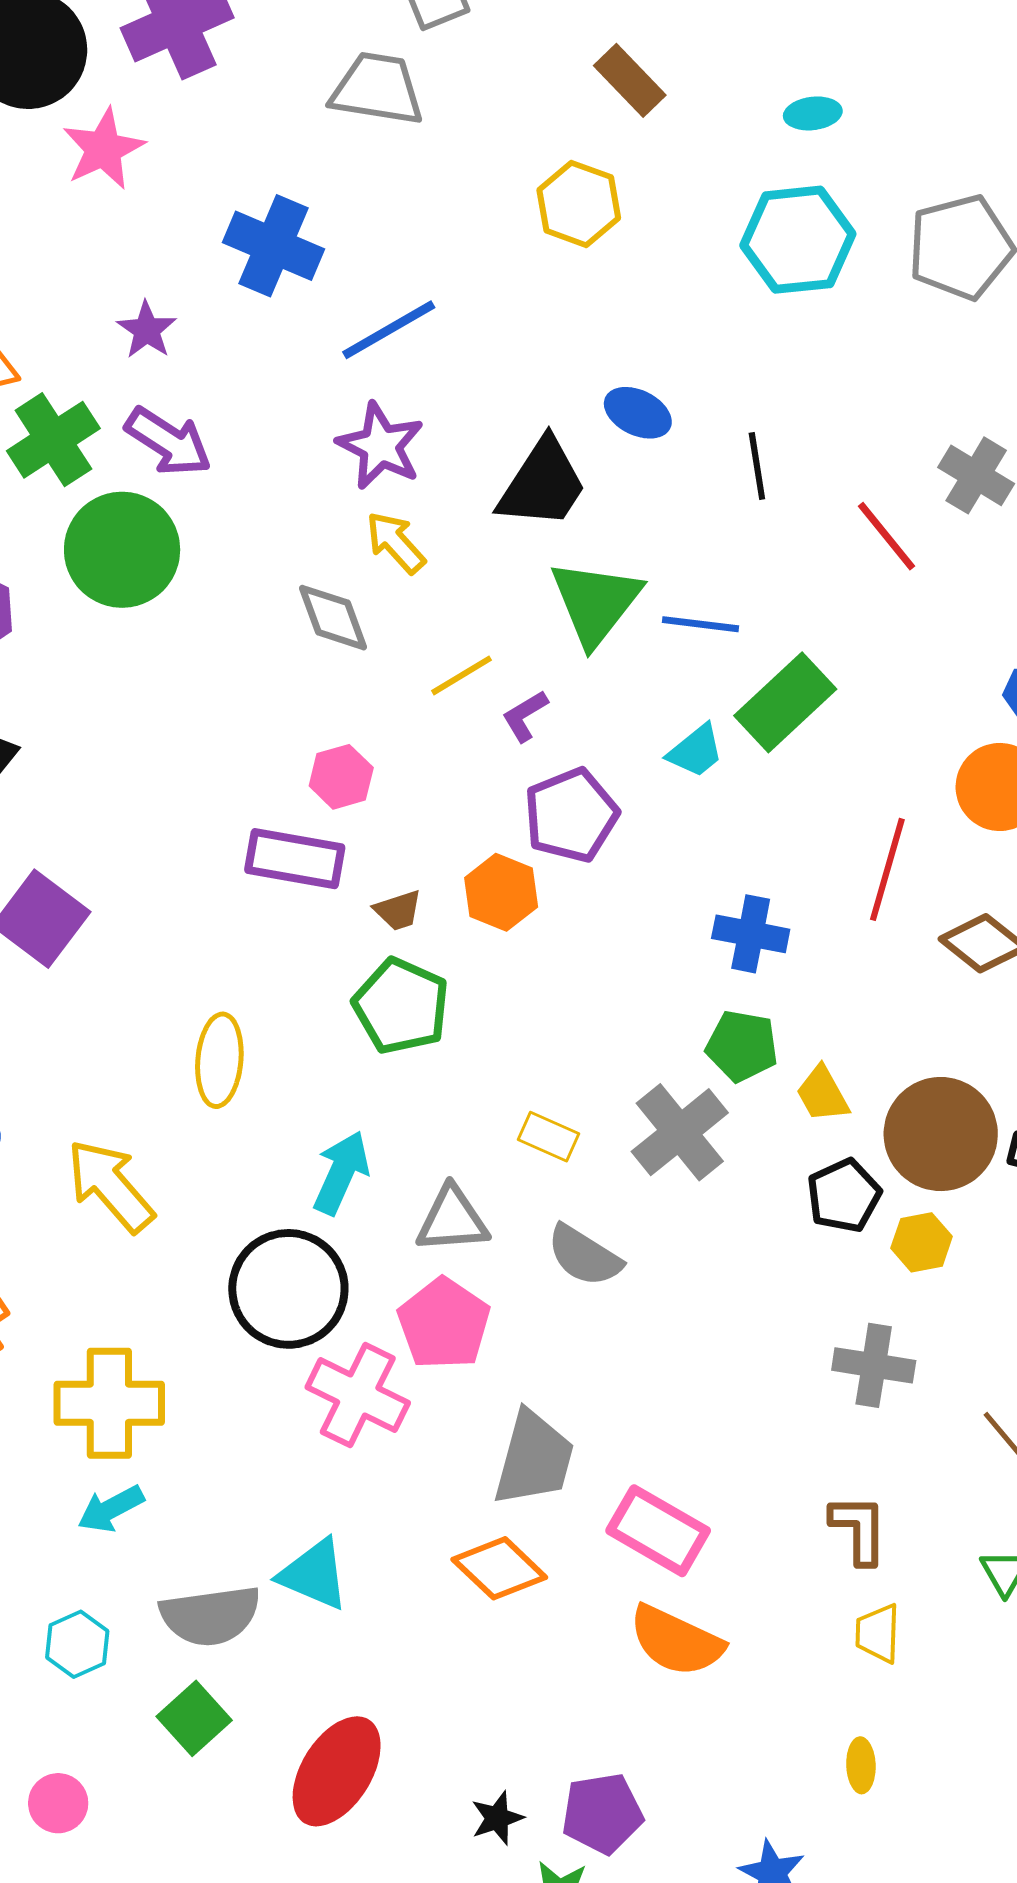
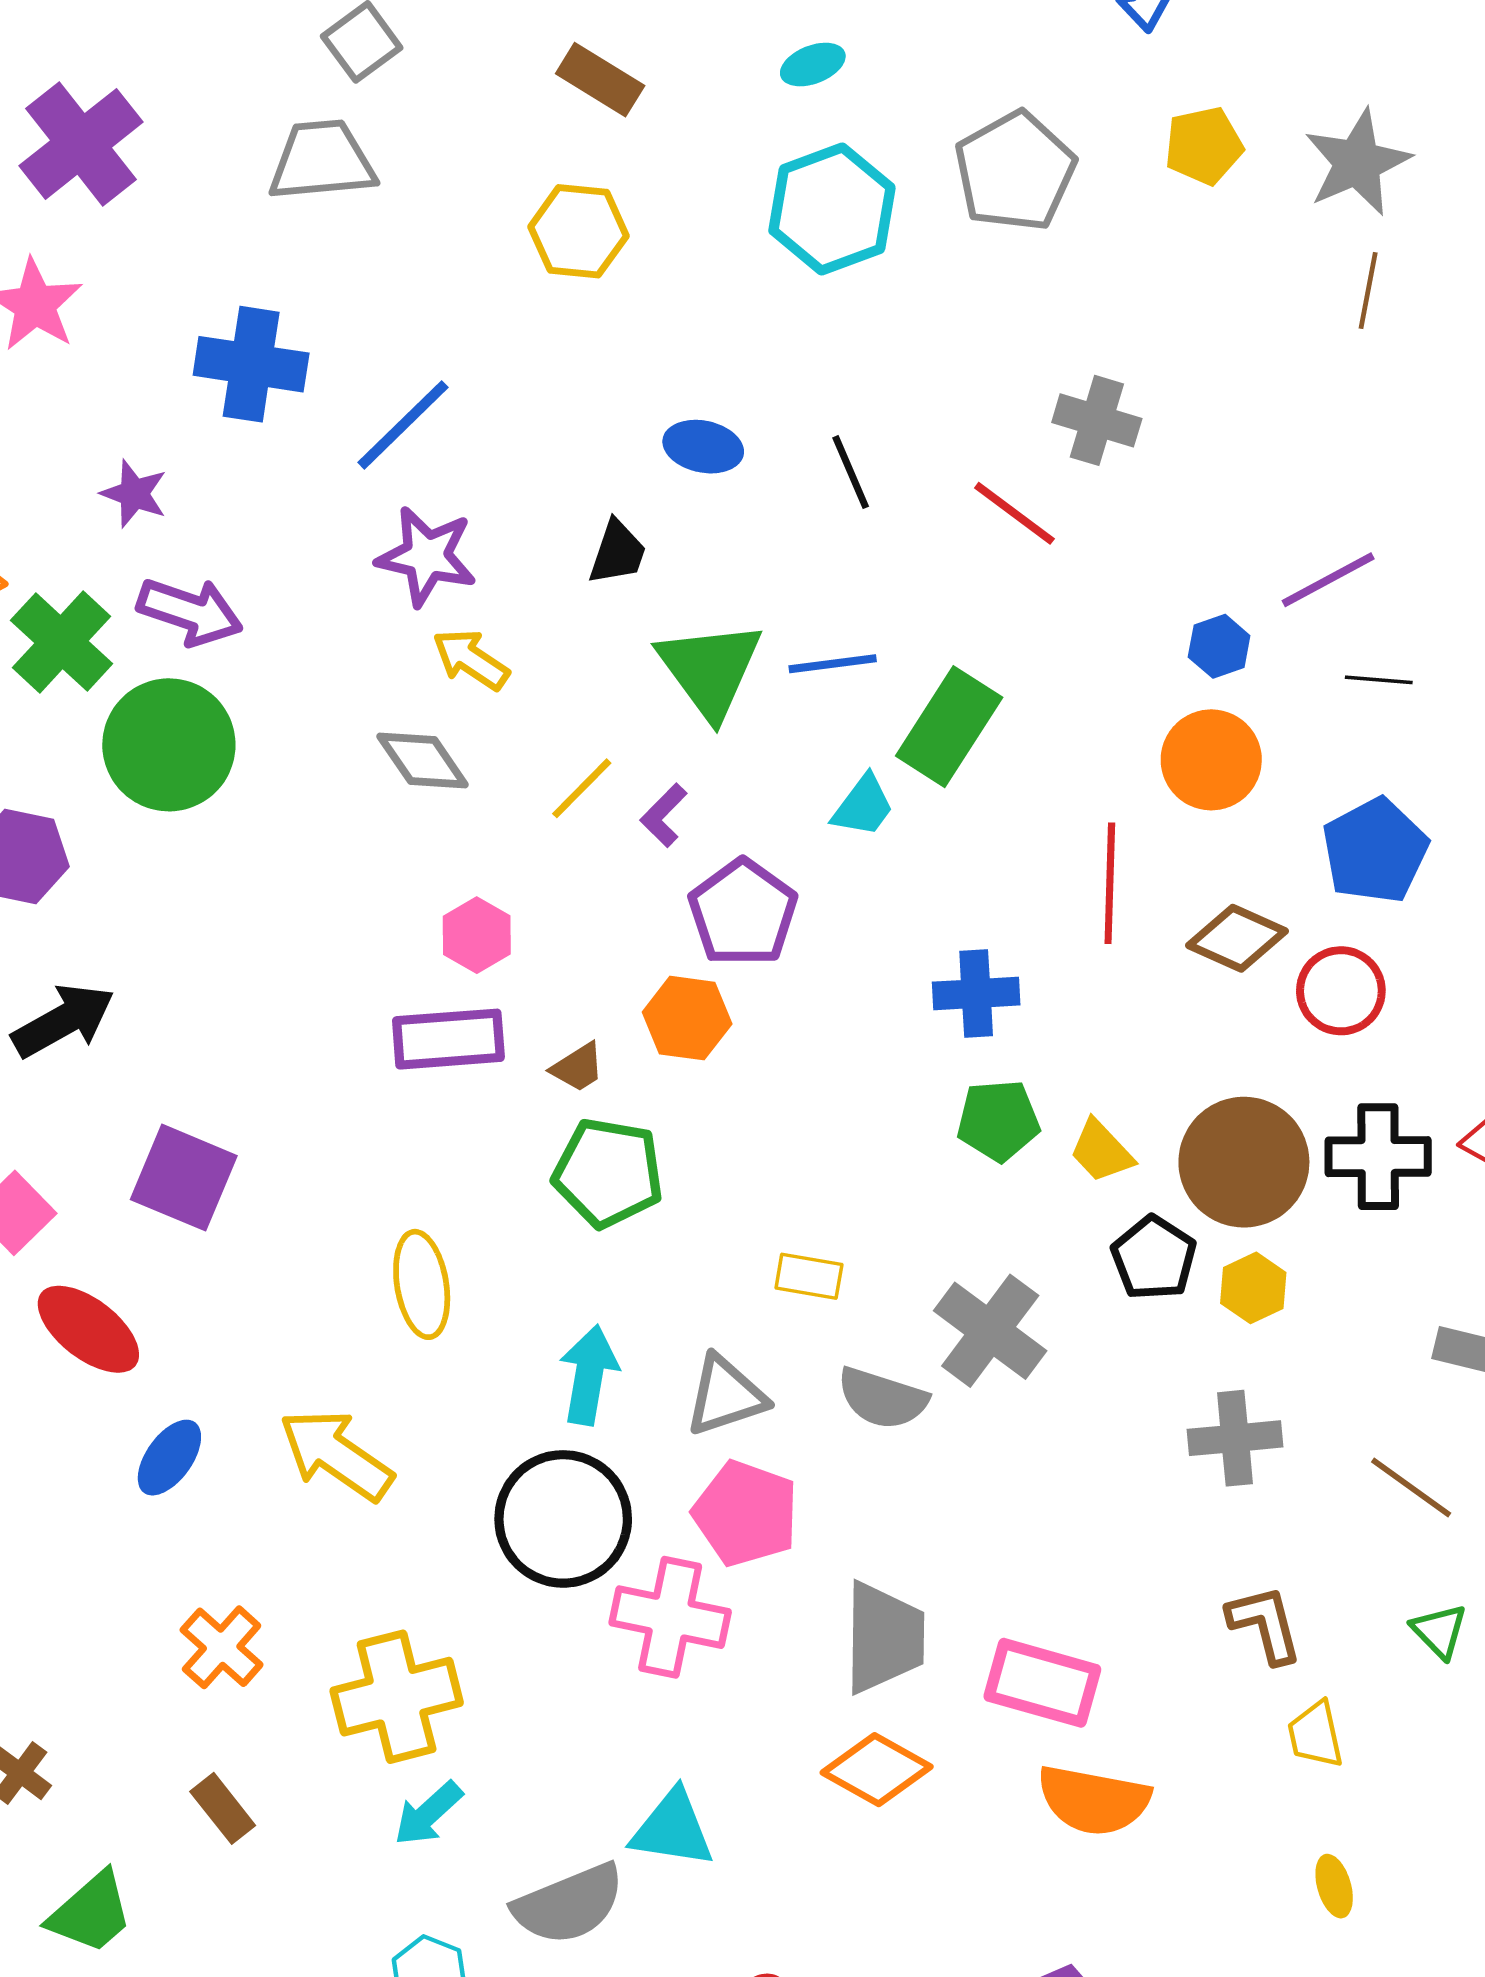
black trapezoid: (543, 484) -> (617, 552), size x0.6
gray cross: (680, 1132) -> (990, 1331), moved

